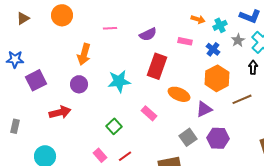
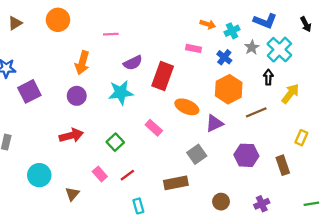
purple semicircle: (148, 34) -> (133, 63), moved
red arrow: (60, 112) -> (71, 135), moved
purple hexagon: (218, 138) -> (246, 155), moved

